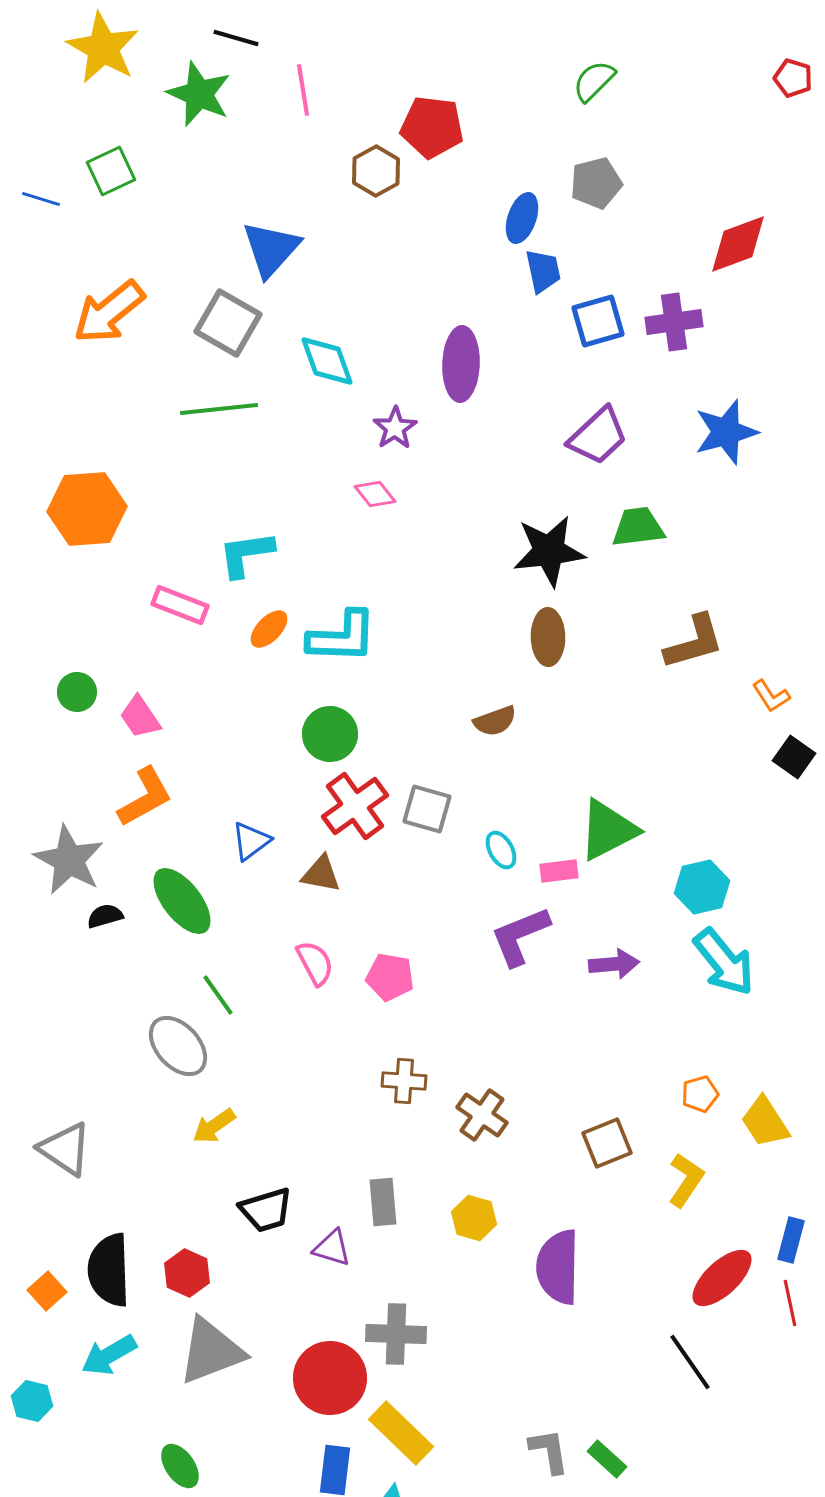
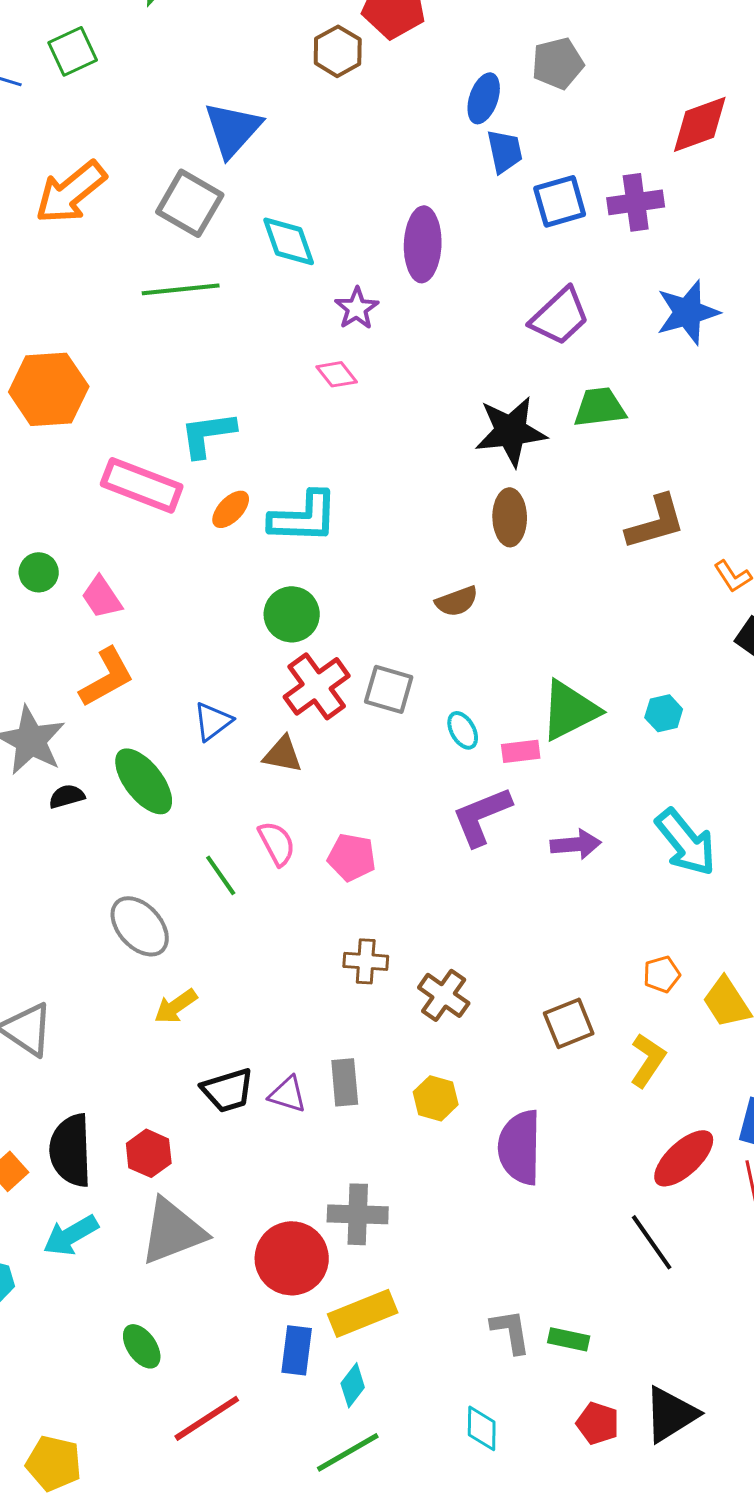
pink rectangle: (180, 605) -> (142, 485), size x1.4
cyan hexagon: (702, 887) -> (664, 713), moved, size x0.7
green line: (218, 995) -> (221, 875), moved
purple triangle: (332, 1248) -> (288, 1094), moved
yellow rectangle: (401, 1433) -> (363, 1313), turned -66
green rectangle: (607, 1459) -> (569, 1339), turned -30

